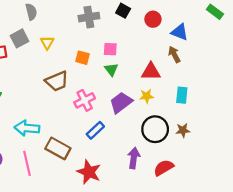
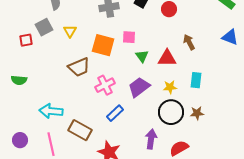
blue triangle: (180, 32) -> (230, 37), moved
orange square: (82, 58) -> (103, 45), size x1.6
green triangle: (111, 69) -> (142, 56), moved
yellow star: (147, 96) -> (170, 87), moved

